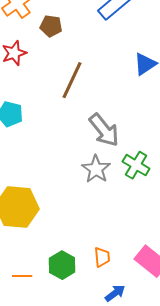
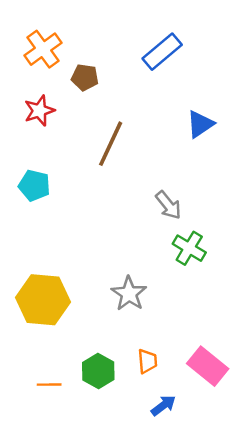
gray arrow: (104, 130) -> (168, 205), moved, size x0.7
gray star: (96, 169) -> (129, 294), moved

